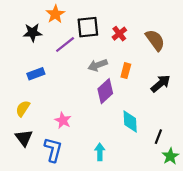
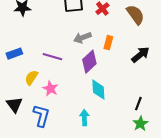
purple line: (65, 44) -> (52, 57), moved, turned 54
blue rectangle: (36, 74) -> (14, 54), moved
yellow semicircle: (23, 108) -> (31, 78), moved
cyan diamond: (130, 122) -> (98, 90), moved
green star: (170, 156) -> (140, 124), moved

